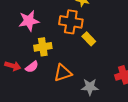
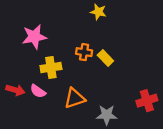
orange cross: (71, 22) -> (84, 52), moved, size x0.6
pink semicircle: (32, 67) -> (38, 91), turned 72

